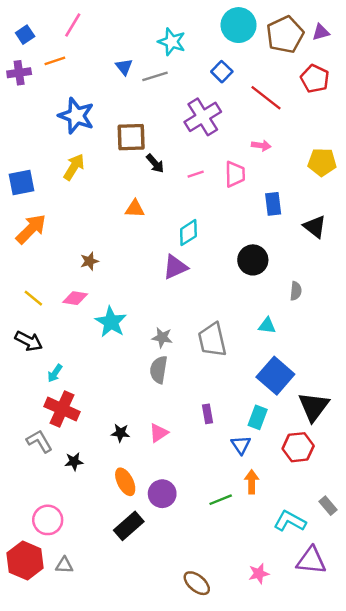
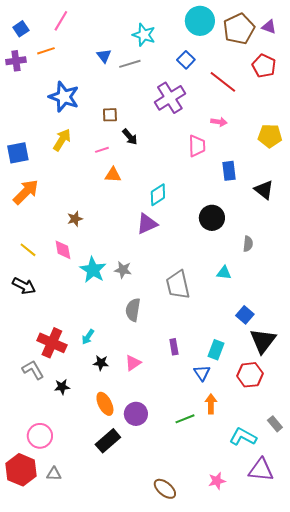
purple triangle: (321, 32) -> (269, 27), turned 35
brown square: (131, 137) -> (110, 115), size x0.6
pink line: (196, 174) -> (102, 150), moved
pink diamond: (75, 298) -> (63, 250), turned 70
gray star: (162, 337) -> (123, 270), moved
cyan arrow: (55, 373) -> (88, 337), moved
blue square: (275, 376) -> (245, 315), moved, size x0.6

